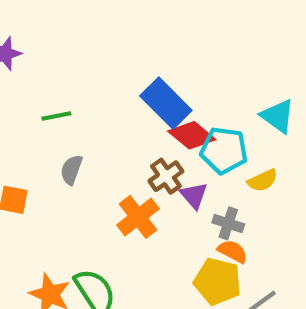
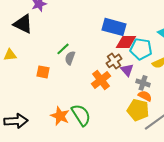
blue rectangle: (166, 103) -> (114, 27), turned -30
green line: (56, 116) -> (63, 49), moved, turned -32
red diamond: (192, 135) -> (126, 42), turned -40

